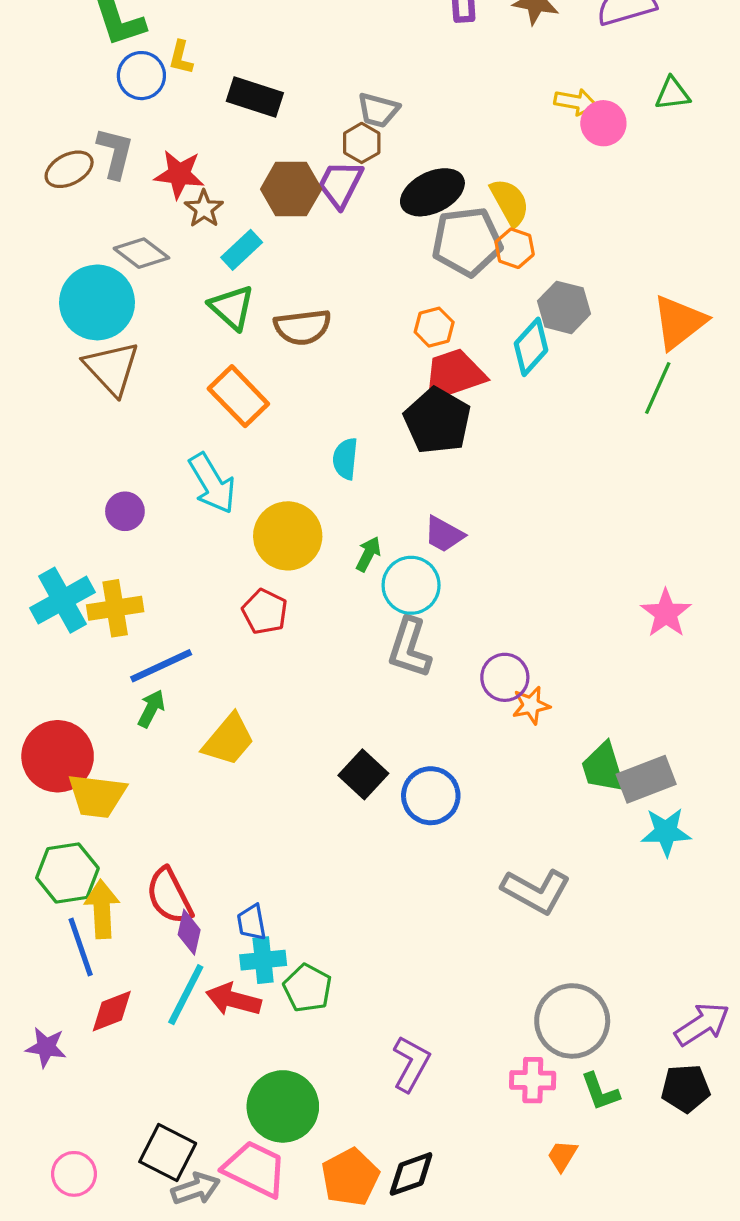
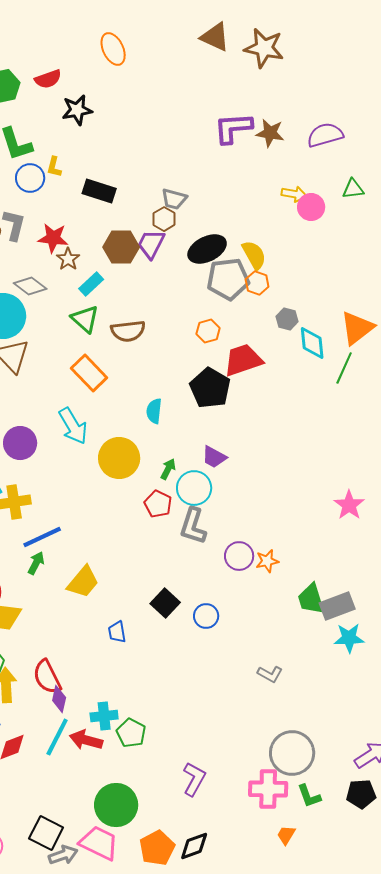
gray hexagon: (564, 307) -> (287, 319), size x0.7
cyan diamond: (531, 347) -> (312, 343), moved, turned -48
red trapezoid: (454, 375) -> (243, 360), moved
purple circle: (125, 511) -> (20, 443), size x1.4
red pentagon: (265, 612) -> (158, 504), moved
purple circle: (505, 677) -> (239, 556), moved
blue circle: (431, 796) -> (206, 616), size x0.7
gray L-shape: (536, 891) -> (270, 674), size x0.6
blue trapezoid: (252, 922) -> (117, 632), moved
pink cross: (533, 1080) -> (268, 789), size x1.4

